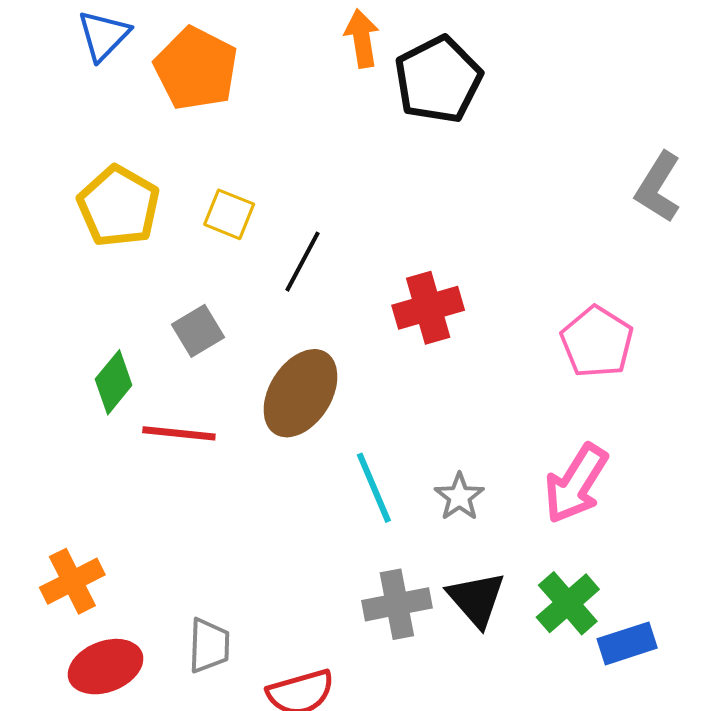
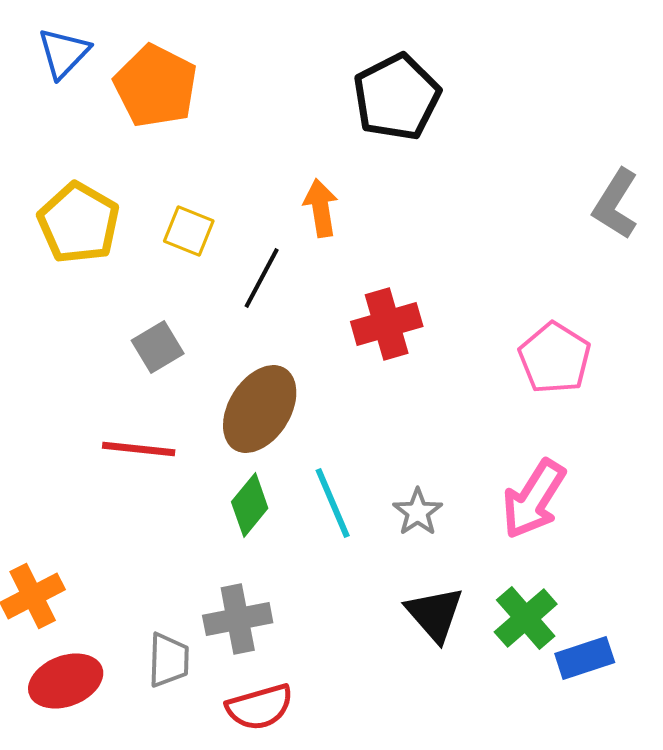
orange arrow: (362, 38) -> (321, 208), moved
green diamond: (114, 382) -> (250, 505), moved
gray cross: (397, 604) -> (238, 619), moved

